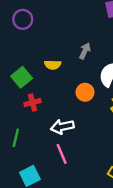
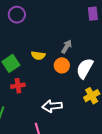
orange circle: (85, 92) -> (62, 65), moved
white arrow: (62, 127) -> (52, 106), moved

